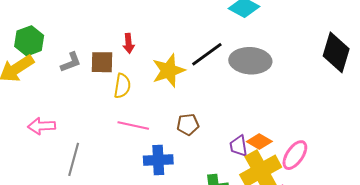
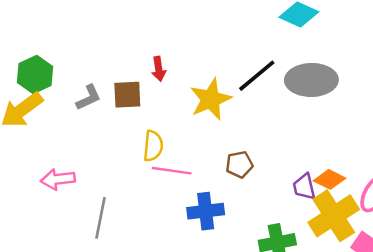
yellow semicircle: (122, 86) -> (153, 146), moved

